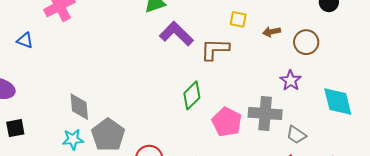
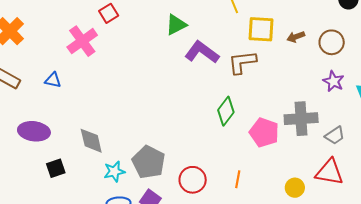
yellow square: (238, 19) -> (261, 29), size x1.6
purple star: (291, 81) -> (333, 81), moved
gray diamond: (79, 107) -> (91, 141), moved
gray trapezoid: (296, 135) -> (335, 135), turned -60

